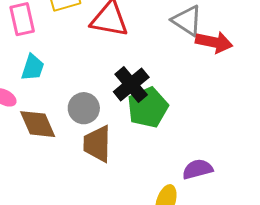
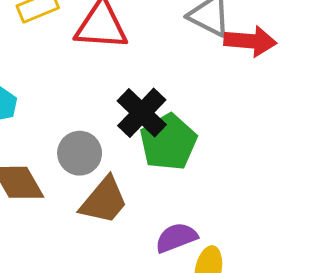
brown trapezoid: (97, 144) -> (104, 201), turned -135
purple semicircle: (197, 169) -> (176, 238), moved

